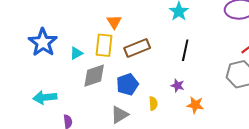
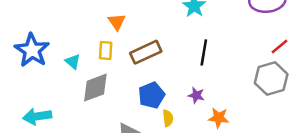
yellow rectangle: (104, 45) -> (106, 51), size x0.7
cyan triangle: (76, 53) -> (73, 62), turned -48
blue pentagon: (127, 84) -> (152, 95), moved

